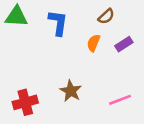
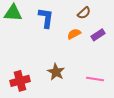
orange semicircle: (93, 43) -> (74, 34), turned 40
pink line: (120, 100) -> (95, 79), turned 30

